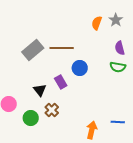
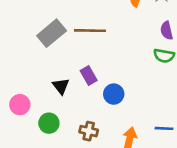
blue circle: (80, 68) -> (114, 94), moved
brown cross: (52, 110) -> (89, 131), moved, turned -32

